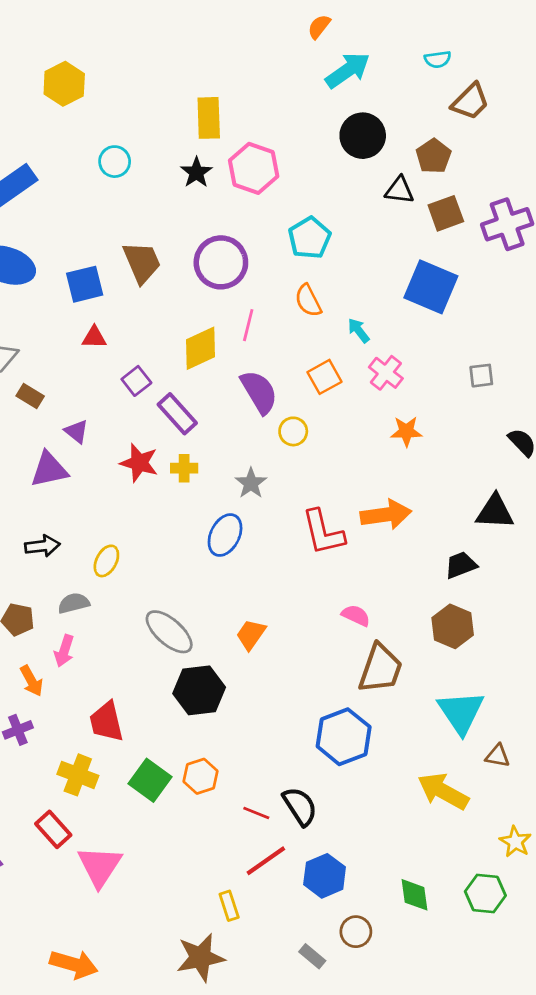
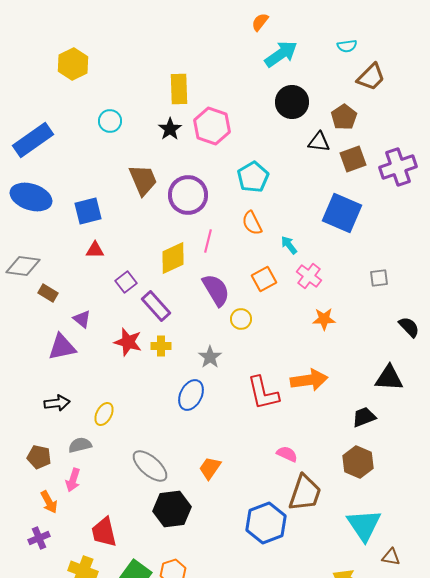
brown trapezoid: (142, 262) -> (143, 180), moved
blue hexagon: (344, 737) -> (266, 523), moved

